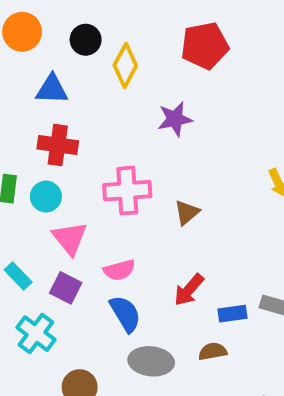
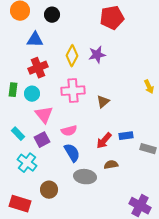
yellow diamond: (125, 66) -> (72, 56), moved
red cross: (58, 145) -> (38, 68), turned -30
purple square: (66, 288) -> (42, 140), turned 35
blue rectangle: (233, 314) -> (126, 136), moved
brown semicircle: (213, 351) -> (111, 165), moved

